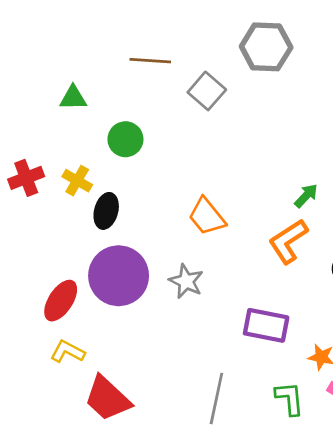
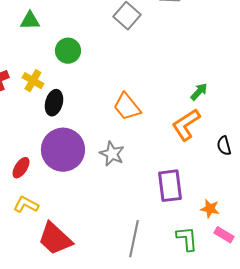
red ellipse: (61, 301) -> (21, 168), size x0.7
purple rectangle: (266, 325) -> (170, 186), turned 72

